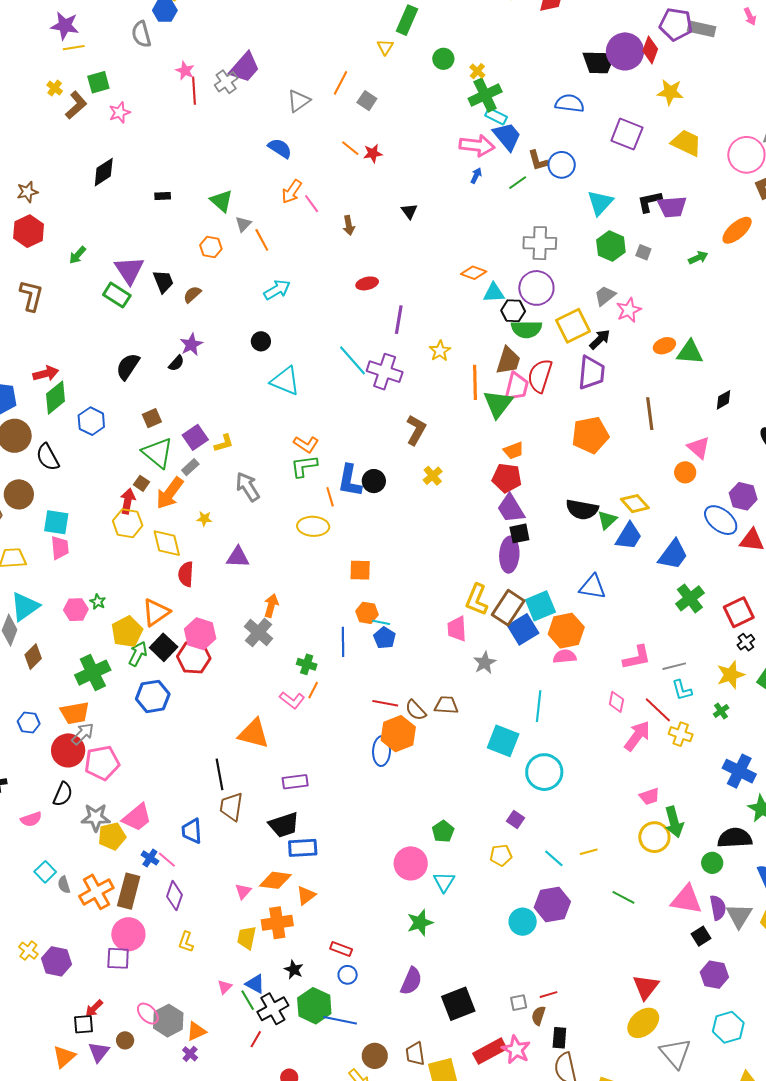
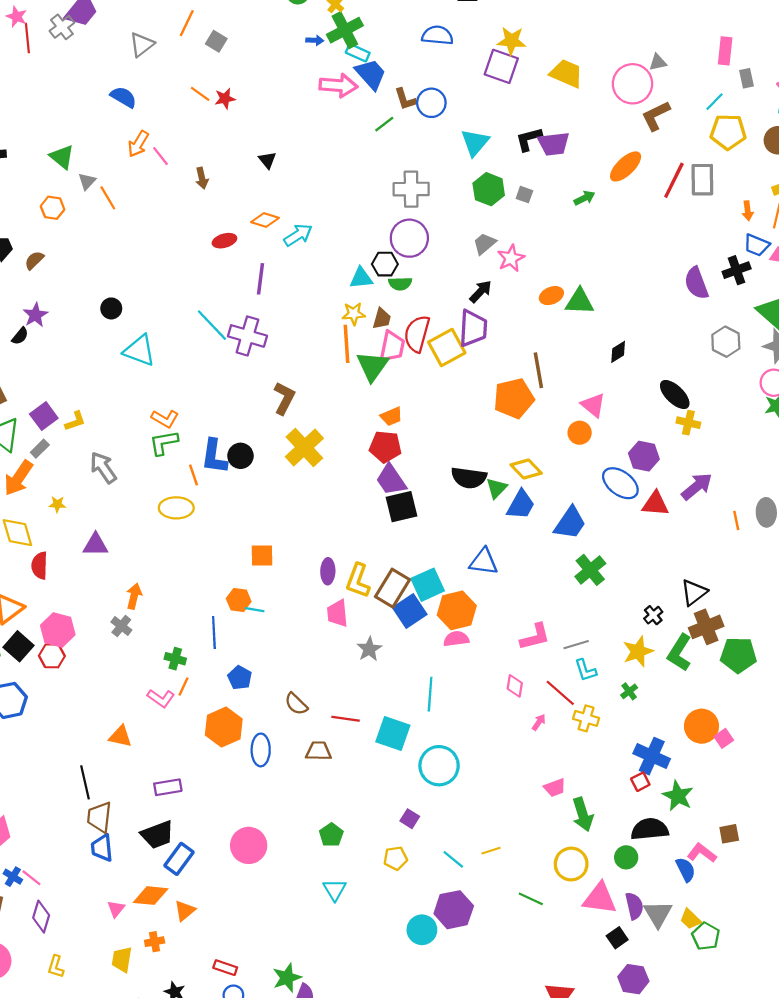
yellow star: (670, 92) -> (511, 41), moved
blue arrow: (476, 176) -> (315, 40), moved, turned 70
orange diamond: (474, 273) -> (265, 220), moved
cyan arrow: (277, 290) -> (298, 235), moved
cyan triangle: (494, 293) -> (361, 278), moved
yellow square: (573, 326) -> (447, 347), moved
green semicircle: (526, 329) -> (400, 284), size x0.7
yellow star: (440, 351) -> (354, 314), moved, turned 30
brown trapezoid: (508, 361) -> (382, 319), size x0.7
orange pentagon: (590, 435) -> (514, 398), moved
yellow cross: (433, 476) -> (304, 447), size x1.8
black square: (519, 533) -> (402, 507), size x1.4
purple ellipse: (509, 555) -> (328, 571), moved, size x0.7
orange square: (360, 570) -> (262, 555), moved
red square: (739, 612) -> (640, 782), moved, size x0.6
gray cross: (259, 633) -> (121, 626), size x0.7
blue pentagon: (385, 638) -> (240, 678), moved
red hexagon: (194, 657) -> (52, 656), size x0.7
red line: (385, 703) -> (346, 719), moved
brown trapezoid: (446, 705) -> (319, 751), moved
orange triangle: (254, 734) -> (120, 736), size x0.7
orange hexagon: (398, 734) -> (224, 727), moved
pink arrow: (637, 736) -> (539, 722), size x0.5
blue trapezoid: (192, 831) -> (102, 848), moved
yellow circle: (654, 837) -> (571, 864), moved
blue rectangle: (303, 848) -> (179, 859), turned -48
pink circle: (411, 863) -> (249, 845), moved
orange cross: (277, 923) -> (155, 942), size x0.6
green star: (420, 923) -> (287, 978), moved

